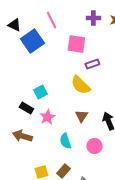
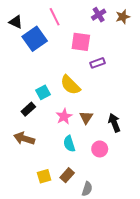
purple cross: (93, 18) -> (99, 15), turned -32
yellow semicircle: (80, 85) -> (70, 85), moved
black rectangle: (26, 108) -> (28, 109), turned -72
pink star: (47, 117) -> (64, 116), moved

